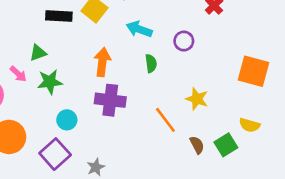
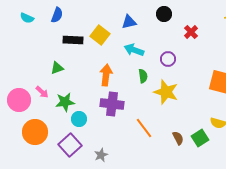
pink arrow: (18, 74) -> (42, 92), moved
green star: (50, 82) -> (65, 102), moved
yellow star: (197, 99) -> (166, 92), moved, size x1.4
orange line: (165, 120) -> (144, 128), moved

